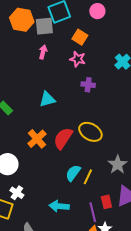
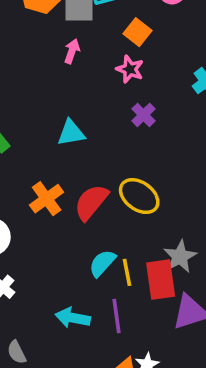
purple cross: (88, 85) -> (143, 115), turned 32
yellow line: (88, 177) -> (127, 272), turned -42
red rectangle: (106, 202) -> (161, 280), moved, size x1.6
purple line: (93, 212) -> (117, 316), moved

